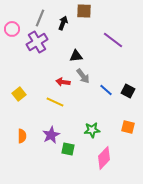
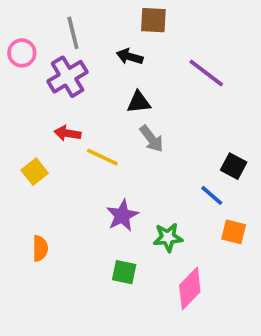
gray line: (40, 18) -> (73, 33), turned -36
black arrow: (63, 23) -> (130, 57), moved, turned -96
red arrow: (63, 82) -> (68, 133), moved
blue line: (106, 90) -> (212, 195), moved
yellow line: (55, 102) -> (102, 157), moved
purple star: (51, 135) -> (122, 215), moved

